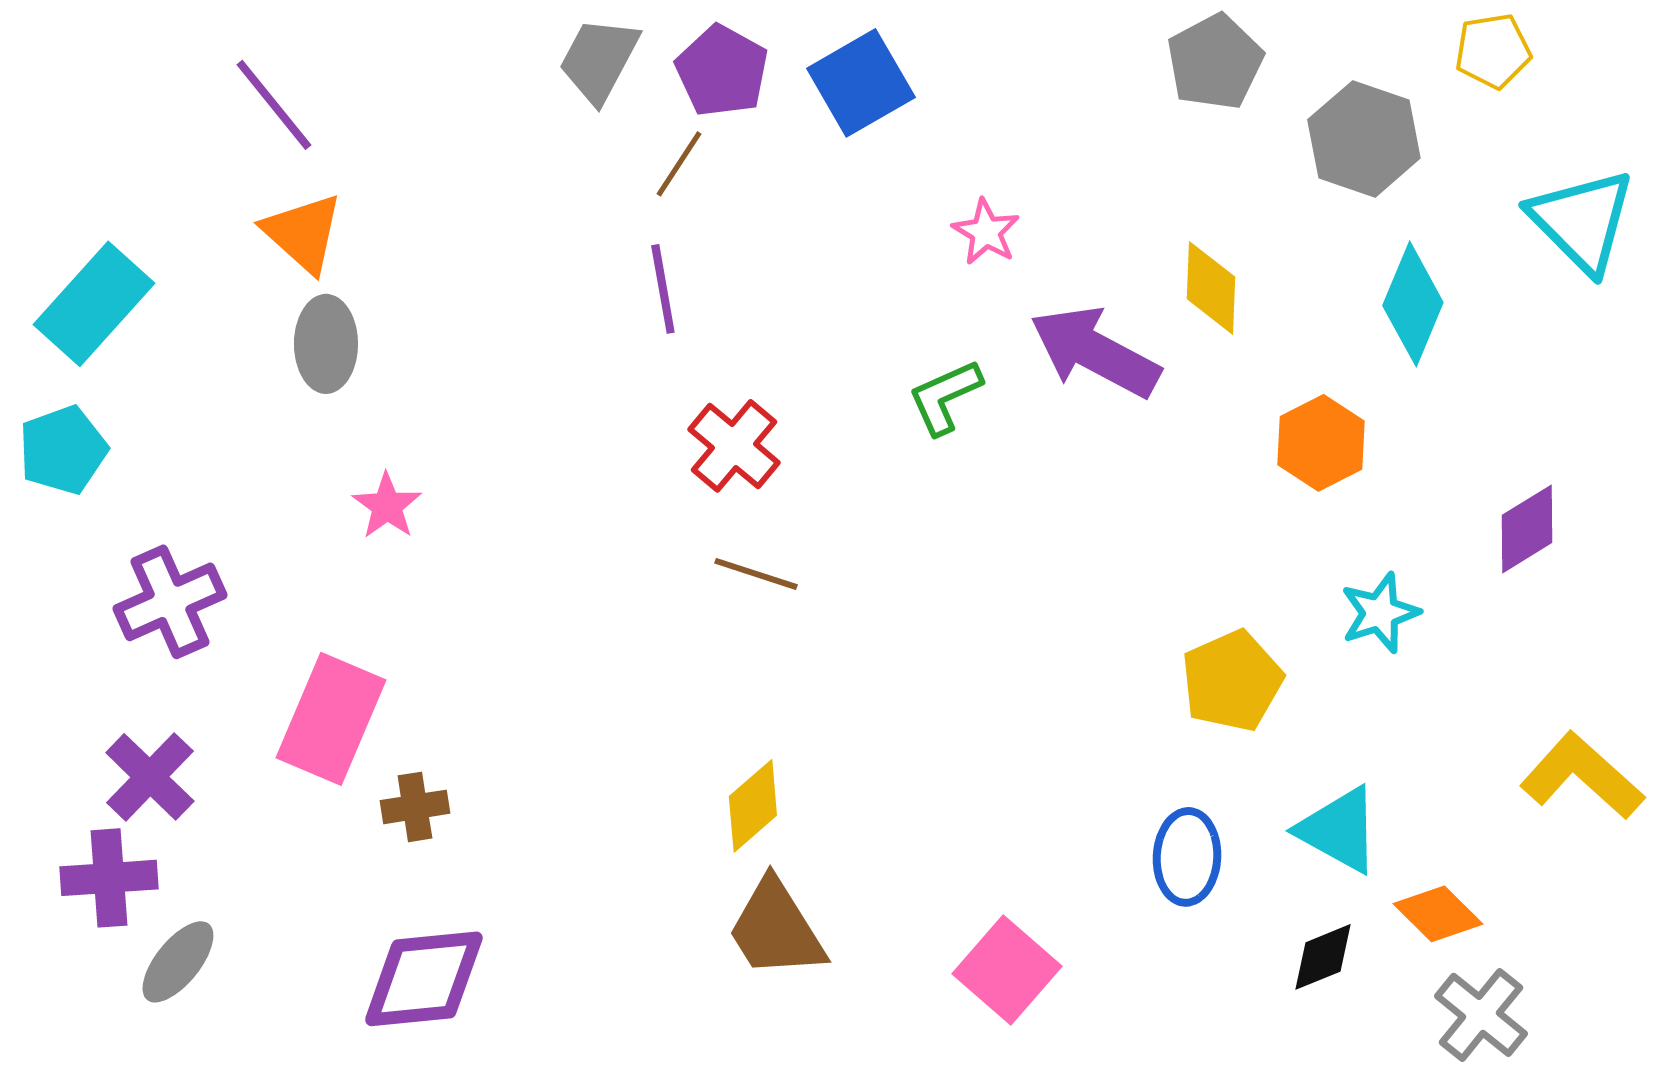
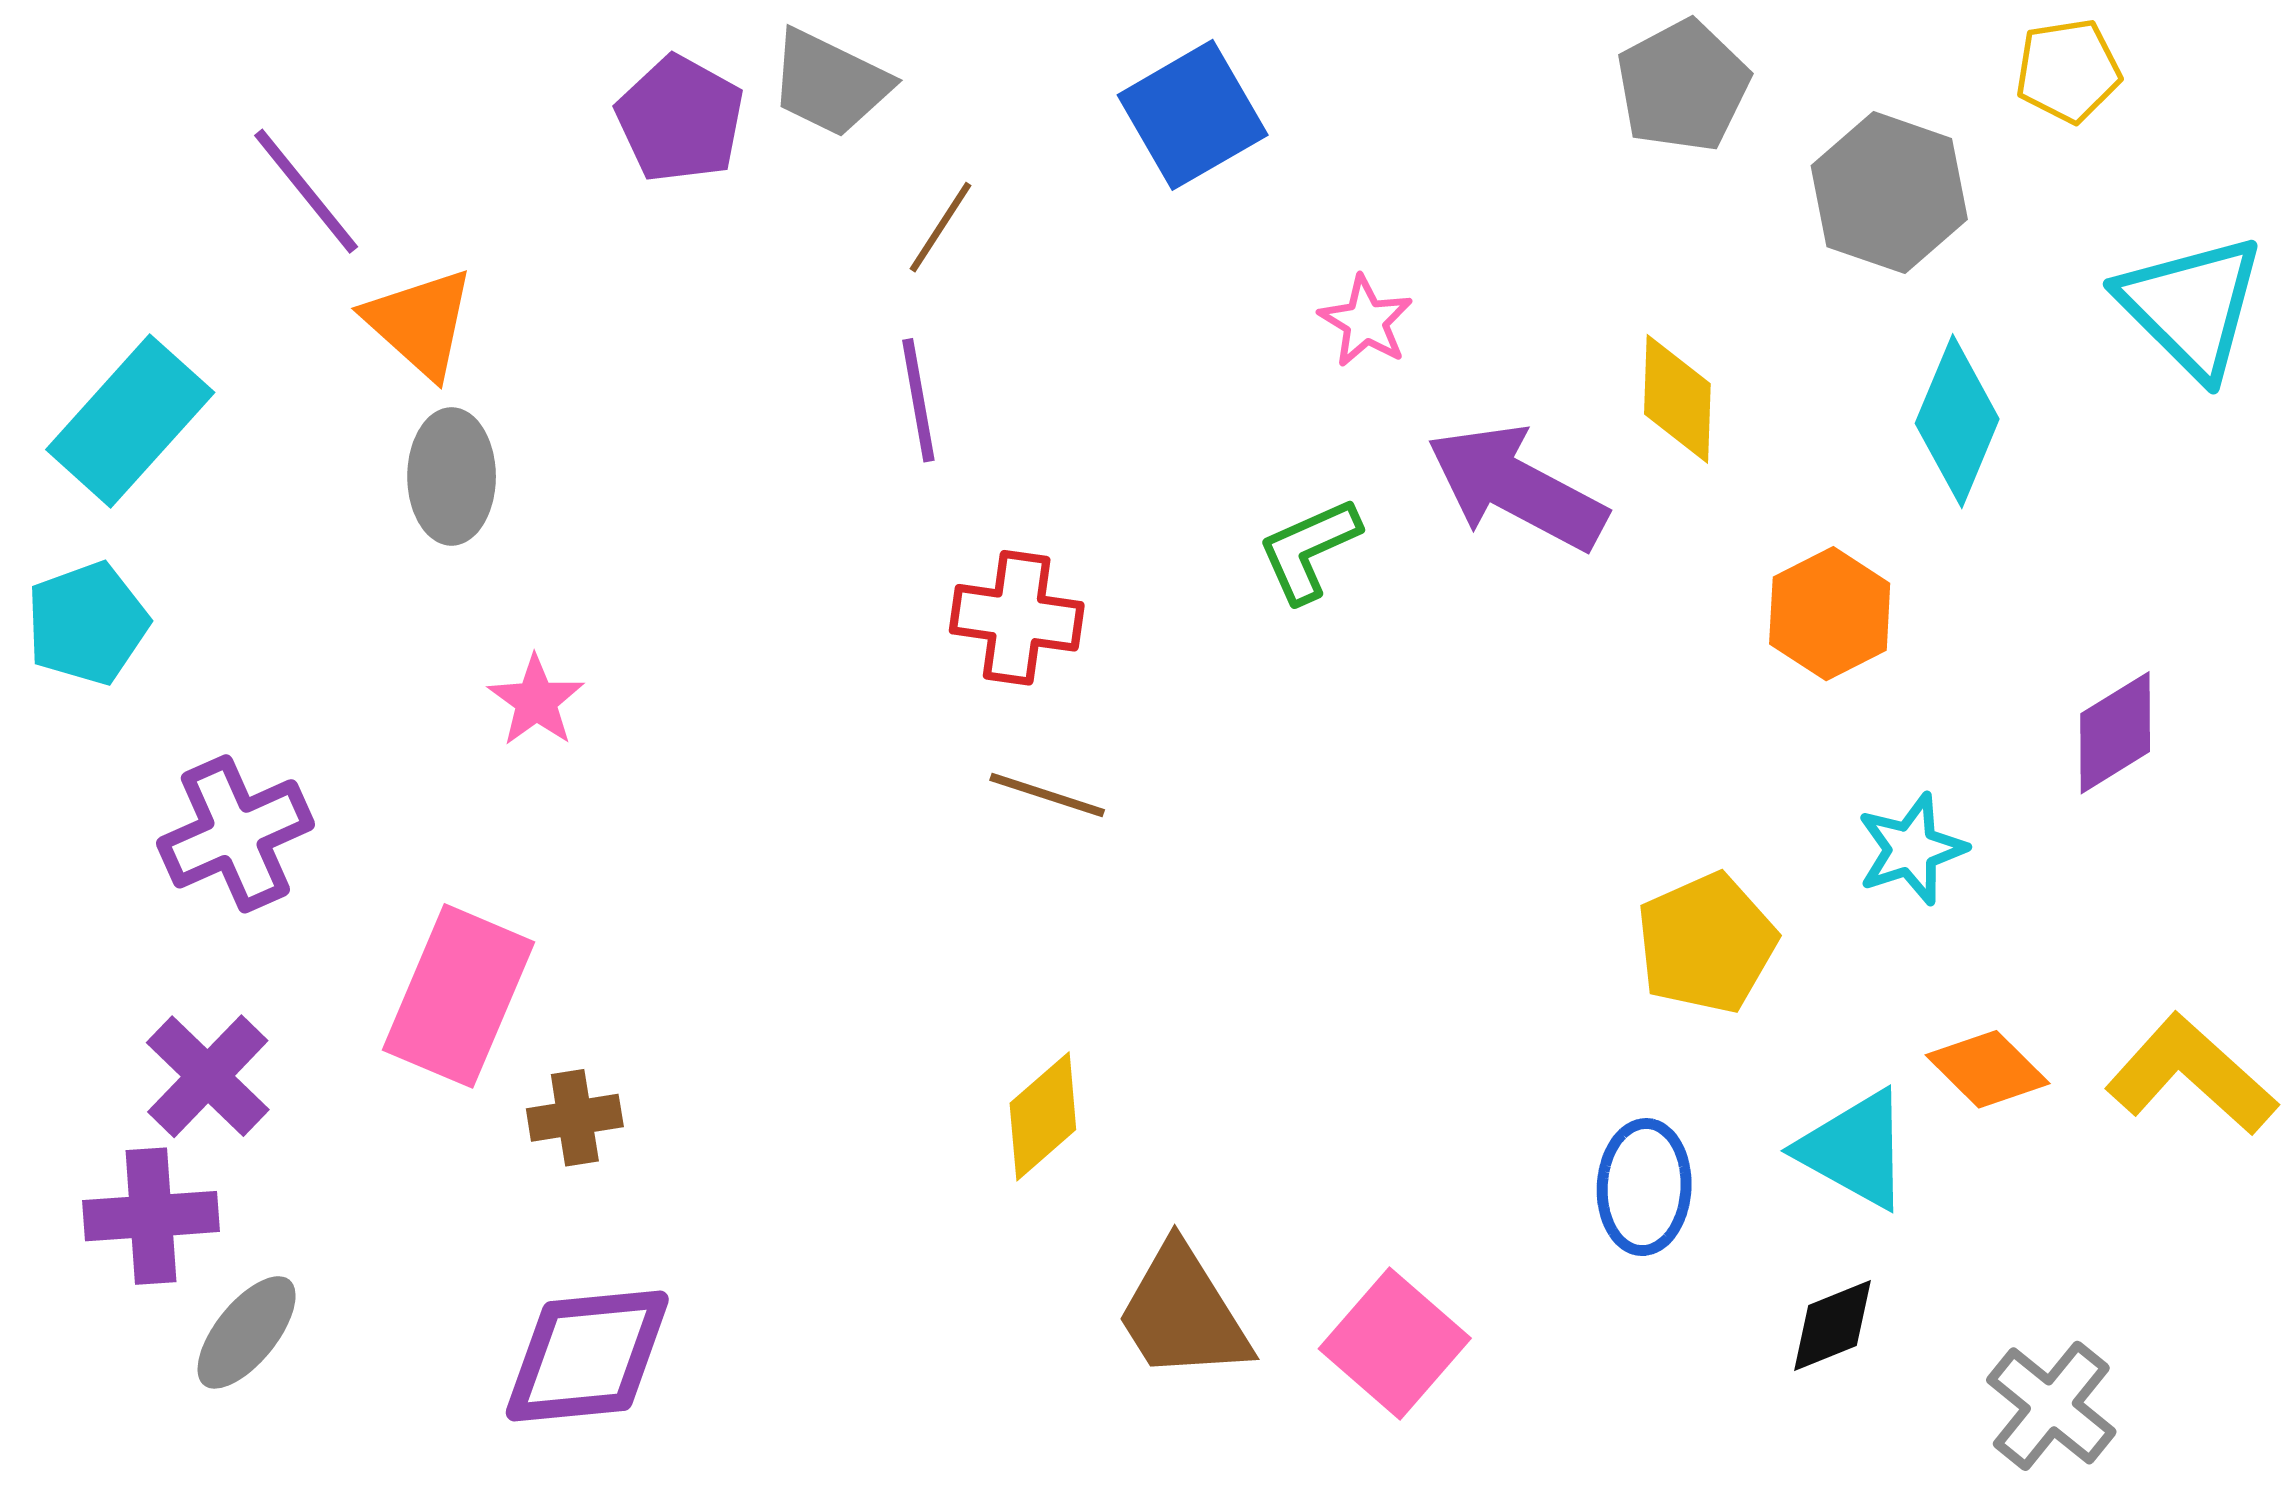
gray trapezoid: (599, 60) -> (830, 83), turned -92
purple pentagon: (722, 71) -> (680, 119), moved
purple line: (274, 105) -> (306, 191), moved
red cross: (734, 446) -> (1017, 618), turned -32
orange diamond: (1438, 914) -> (1988, 1069), moved
brown trapezoid: (776, 929) -> (1183, 1313), moved

